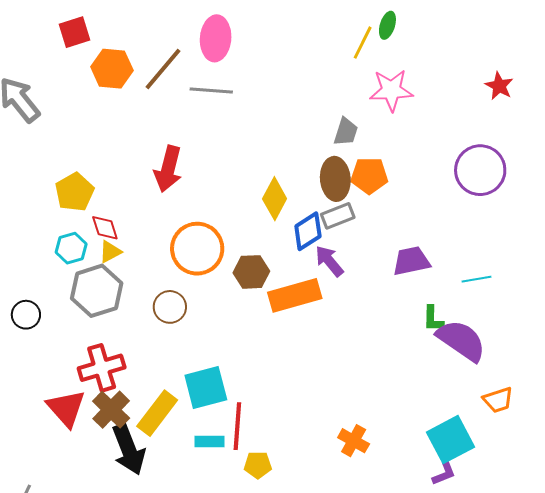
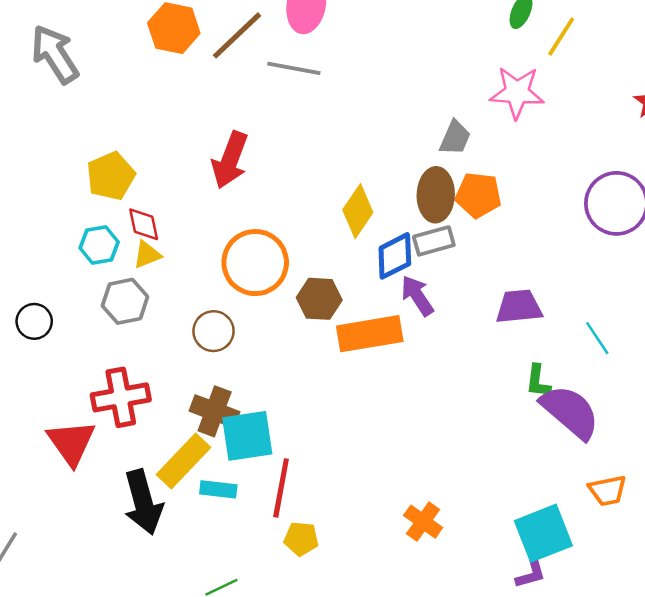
yellow line: (363, 43) -> (561, 37), moved
cyan line: (477, 279) -> (597, 338), turned 60
gray hexagon: (97, 291) -> (125, 301), size x0.7
brown cross: (111, 410) -> (215, 411), moved, turned -30
cyan rectangle: (210, 441) -> (218, 489), moved

